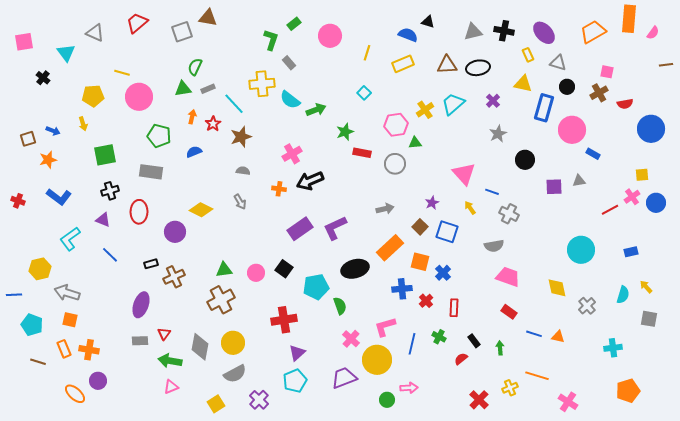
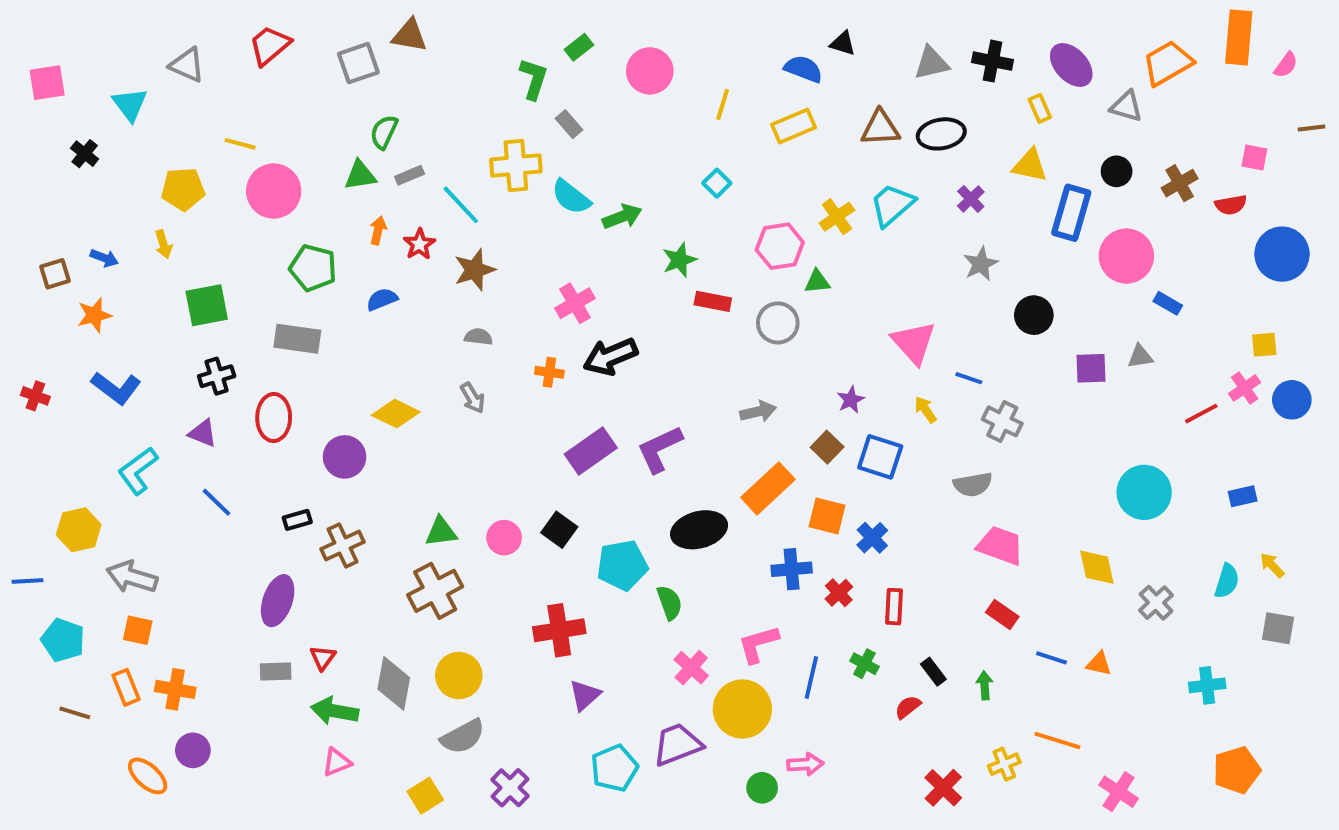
gray triangle: (558, 63) -> (1126, 106), moved
pink square: (607, 72) -> (1254, 158), moved
cyan pentagon: (295, 381) -> (614, 768), moved

